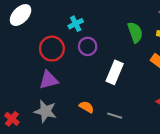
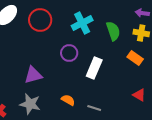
cyan cross: (76, 24) -> (82, 23), moved, size x1.5
purple circle: (88, 46) -> (69, 53), moved
red circle: (52, 49) -> (40, 20), moved

